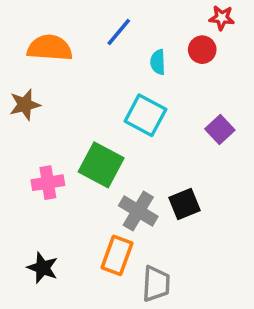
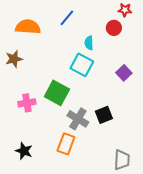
cyan semicircle: (158, 62) -> (89, 43), moved
gray trapezoid: (156, 284) -> (122, 160), moved

